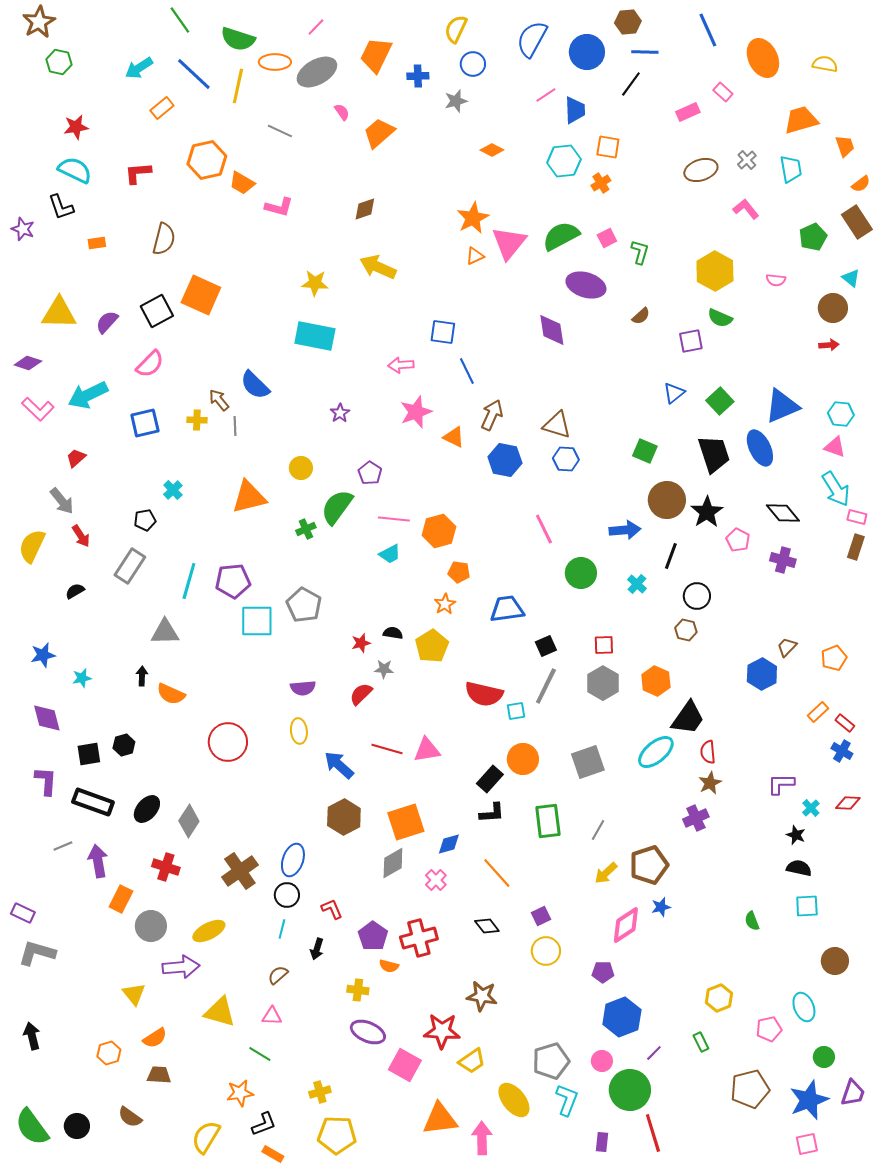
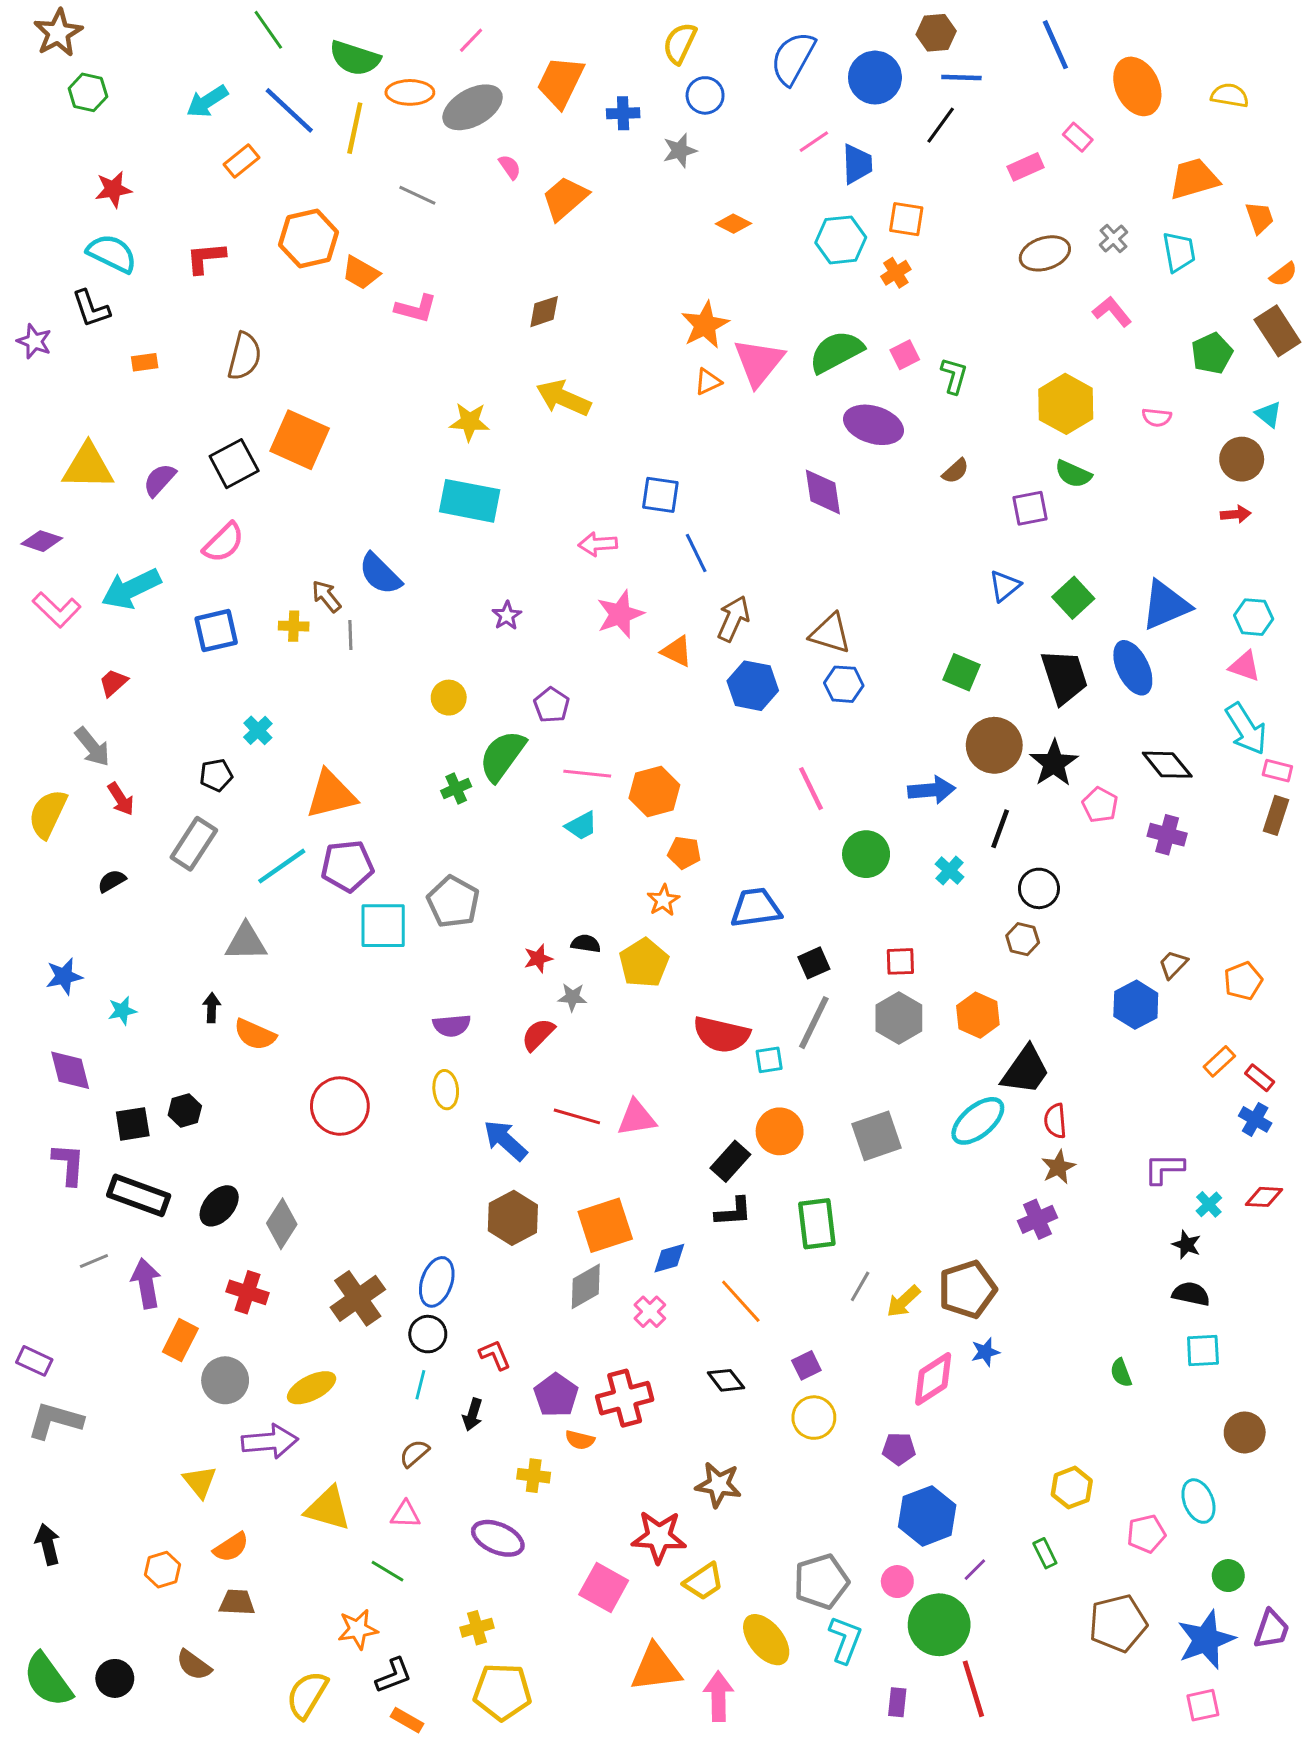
orange triangle: (249, 497) -> (331, 794), moved
cyan line: (189, 581) -> (282, 866), turned 39
gray line: (598, 830) -> (860, 1286), moved
purple ellipse: (368, 1032) -> (498, 1538), moved

